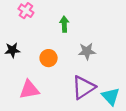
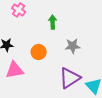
pink triangle: (29, 90) -> (15, 70), moved

